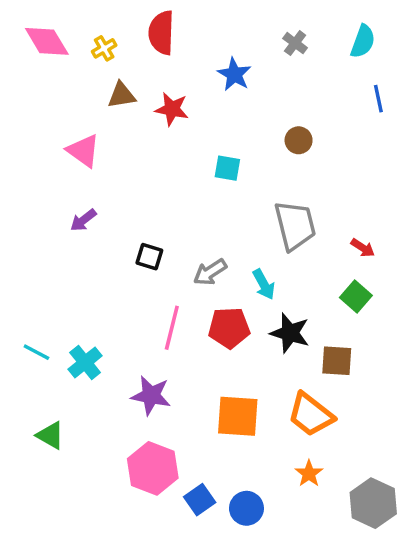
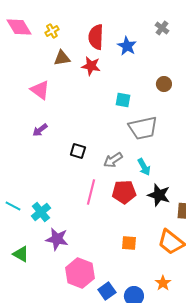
red semicircle: (161, 33) -> (96, 37), moved
gray trapezoid: (295, 225) -> (143, 128), moved, turned 92
purple star: (151, 395) -> (57, 239), moved
orange square: (238, 416) -> (129, 243), size x0.6
orange star: (309, 474) -> (163, 283), moved

